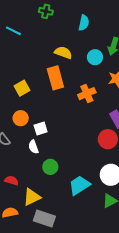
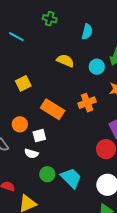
orange rectangle: (55, 78) -> (53, 109), moved, turned -45
yellow square: (22, 88) -> (23, 83), moved
white semicircle: (33, 147) -> (31, 153), turned -56
cyan trapezoid: (79, 185) -> (71, 178), moved, turned 75

